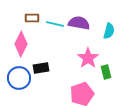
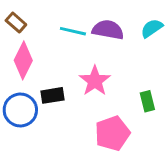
brown rectangle: (32, 18) -> (16, 22), moved, turned 40
cyan semicircle: (109, 31) -> (152, 28), moved, turned -140
pink star: (88, 58) -> (95, 81), moved

